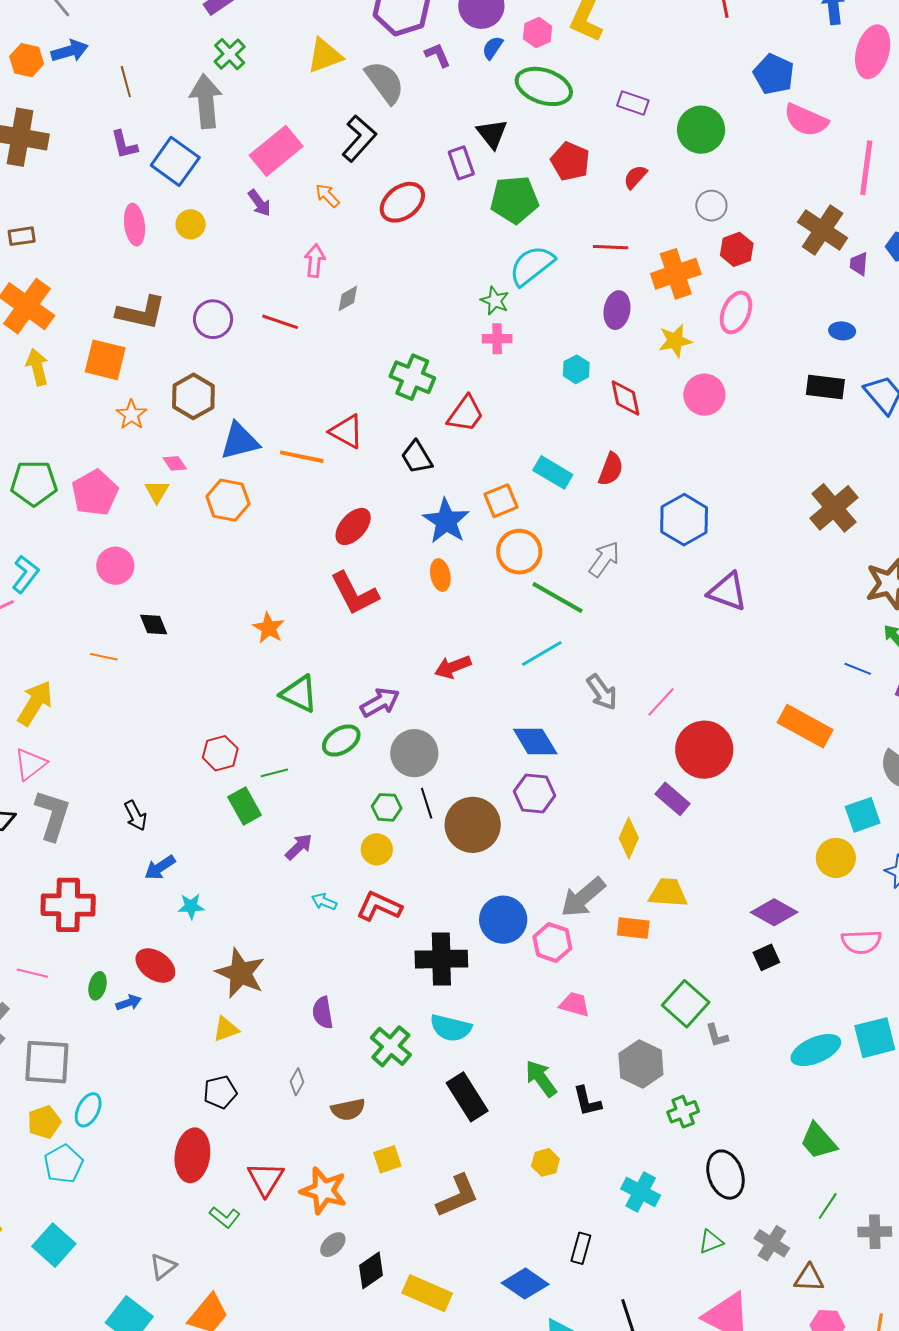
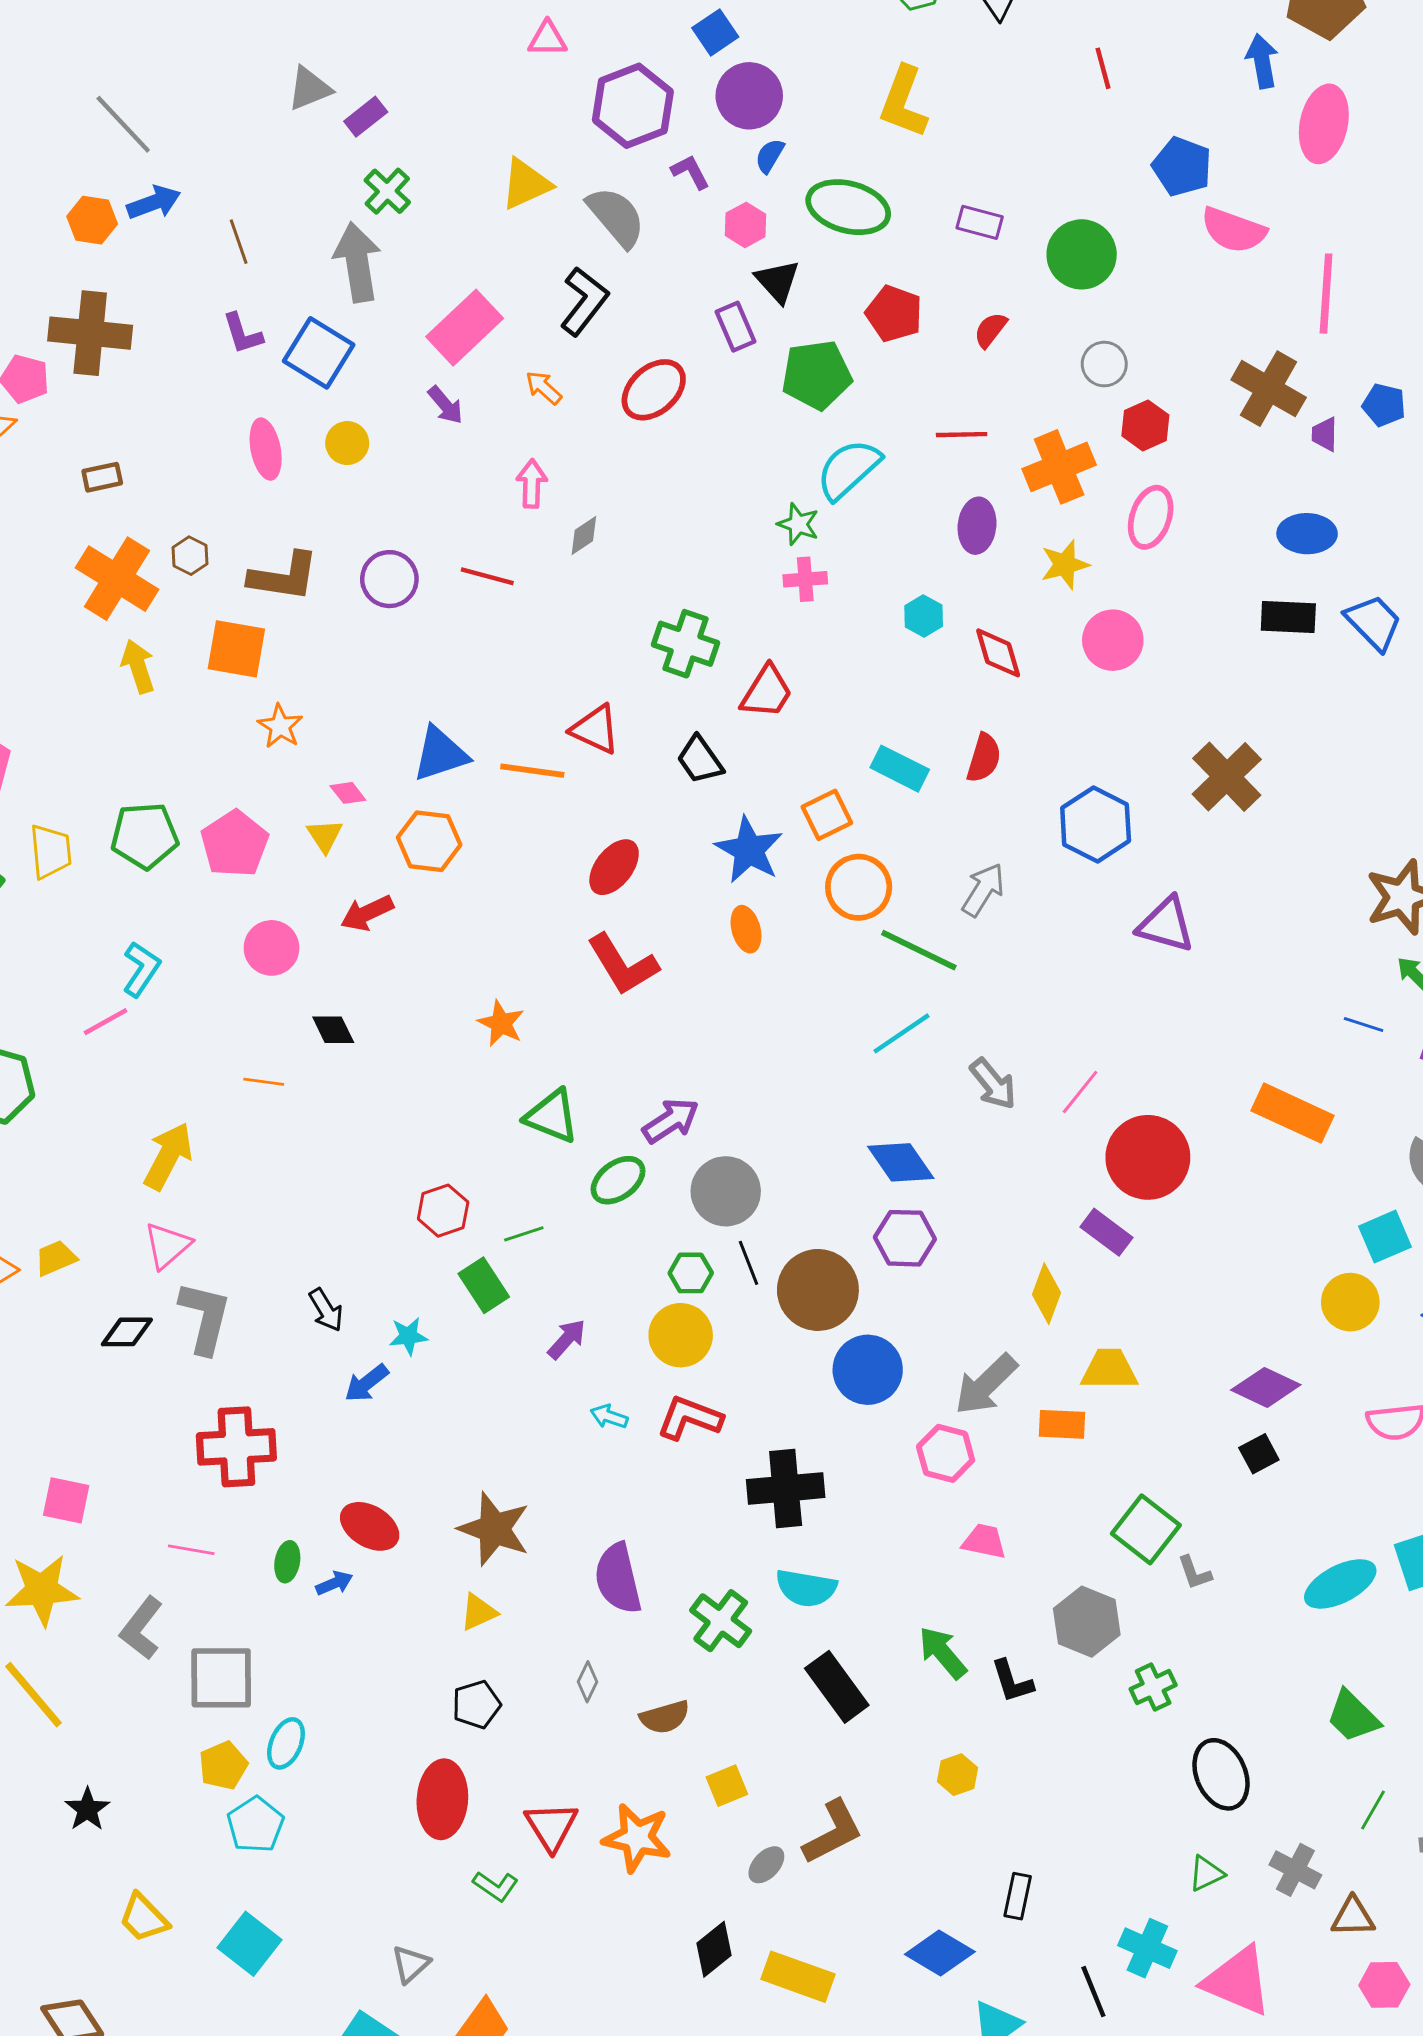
pink hexagon: (538, 32) -> (746, 225), moved
blue ellipse: (842, 331) -> (1307, 534), size x1.5
brown hexagon: (193, 396) -> (190, 556), moved, size x0.6
brown cross: (834, 508) -> (1227, 777), moved
red arrow: (453, 667) -> (367, 913), moved
yellow circle: (377, 849) -> (681, 1335), size x1.4
cyan star: (191, 906) -> (408, 1336), moved
blue circle: (503, 920) -> (868, 1370), moved
purple semicircle: (323, 1013) -> (618, 1578), size x1.5
cyan cross: (641, 1192) -> (1147, 1948), moved
gray ellipse: (333, 1245) -> (766, 1865), moved

